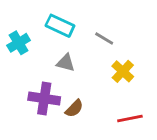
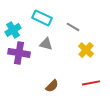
purple cross: (44, 99) -> (19, 53), moved
brown semicircle: (74, 109) -> (52, 86), moved

